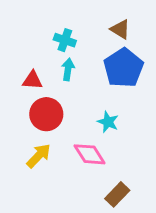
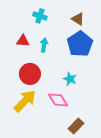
cyan cross: (65, 40) -> (40, 16), moved
red triangle: (32, 80) -> (23, 41), moved
yellow arrow: (39, 156) -> (25, 101), size x1.4

